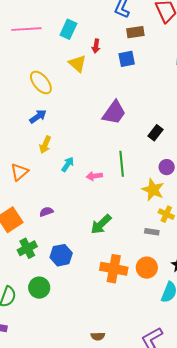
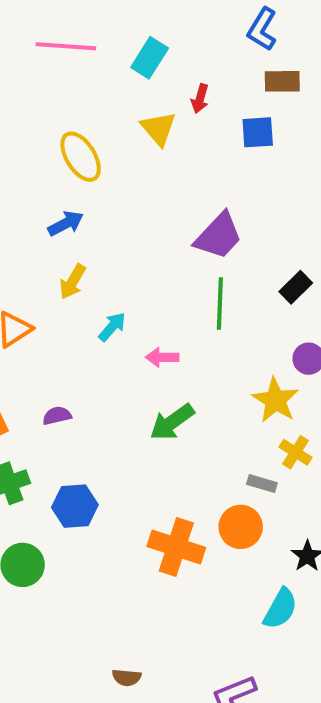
green line: (122, 164) -> (220, 303), moved
green arrow: (101, 224) -> (172, 422), moved
orange circle: (147, 268) -> (241, 527), moved

